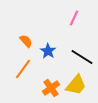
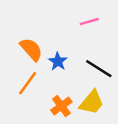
pink line: (74, 18) -> (89, 22), turned 49
orange semicircle: (26, 41) -> (31, 49), size x1.5

